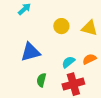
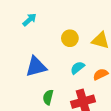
cyan semicircle: (68, 62) -> (78, 68), moved

